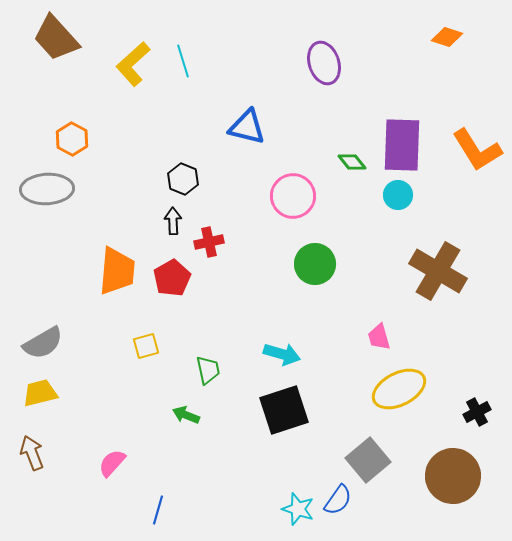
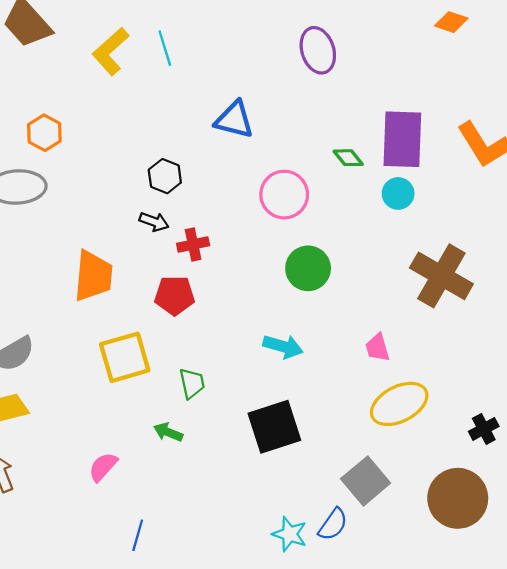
black arrow: (173, 221) -> (154, 222), turned 112
red pentagon: (172, 278) -> (175, 295), moved, turned 30
yellow square: (146, 346) -> (125, 357), size x1.8
cyan arrow: (282, 354) -> (283, 346), moved
pink semicircle: (112, 463) -> (103, 467), moved

